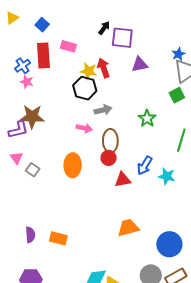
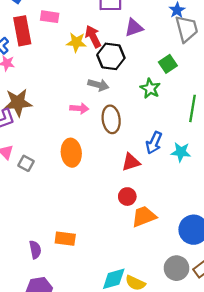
black hexagon: (85, 88) -> (111, 56), moved
green square: (177, 95) -> (168, 64), moved
gray arrow: (103, 110) -> (98, 85), turned 36
red circle: (109, 158) -> (127, 197), moved
purple semicircle: (30, 235) -> (35, 250), moved

